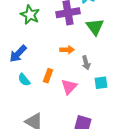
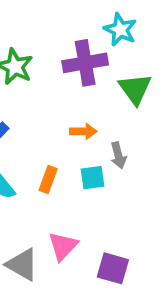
cyan square: (101, 83) -> (93, 178), moved
pink triangle: (69, 87) -> (63, 246), moved

